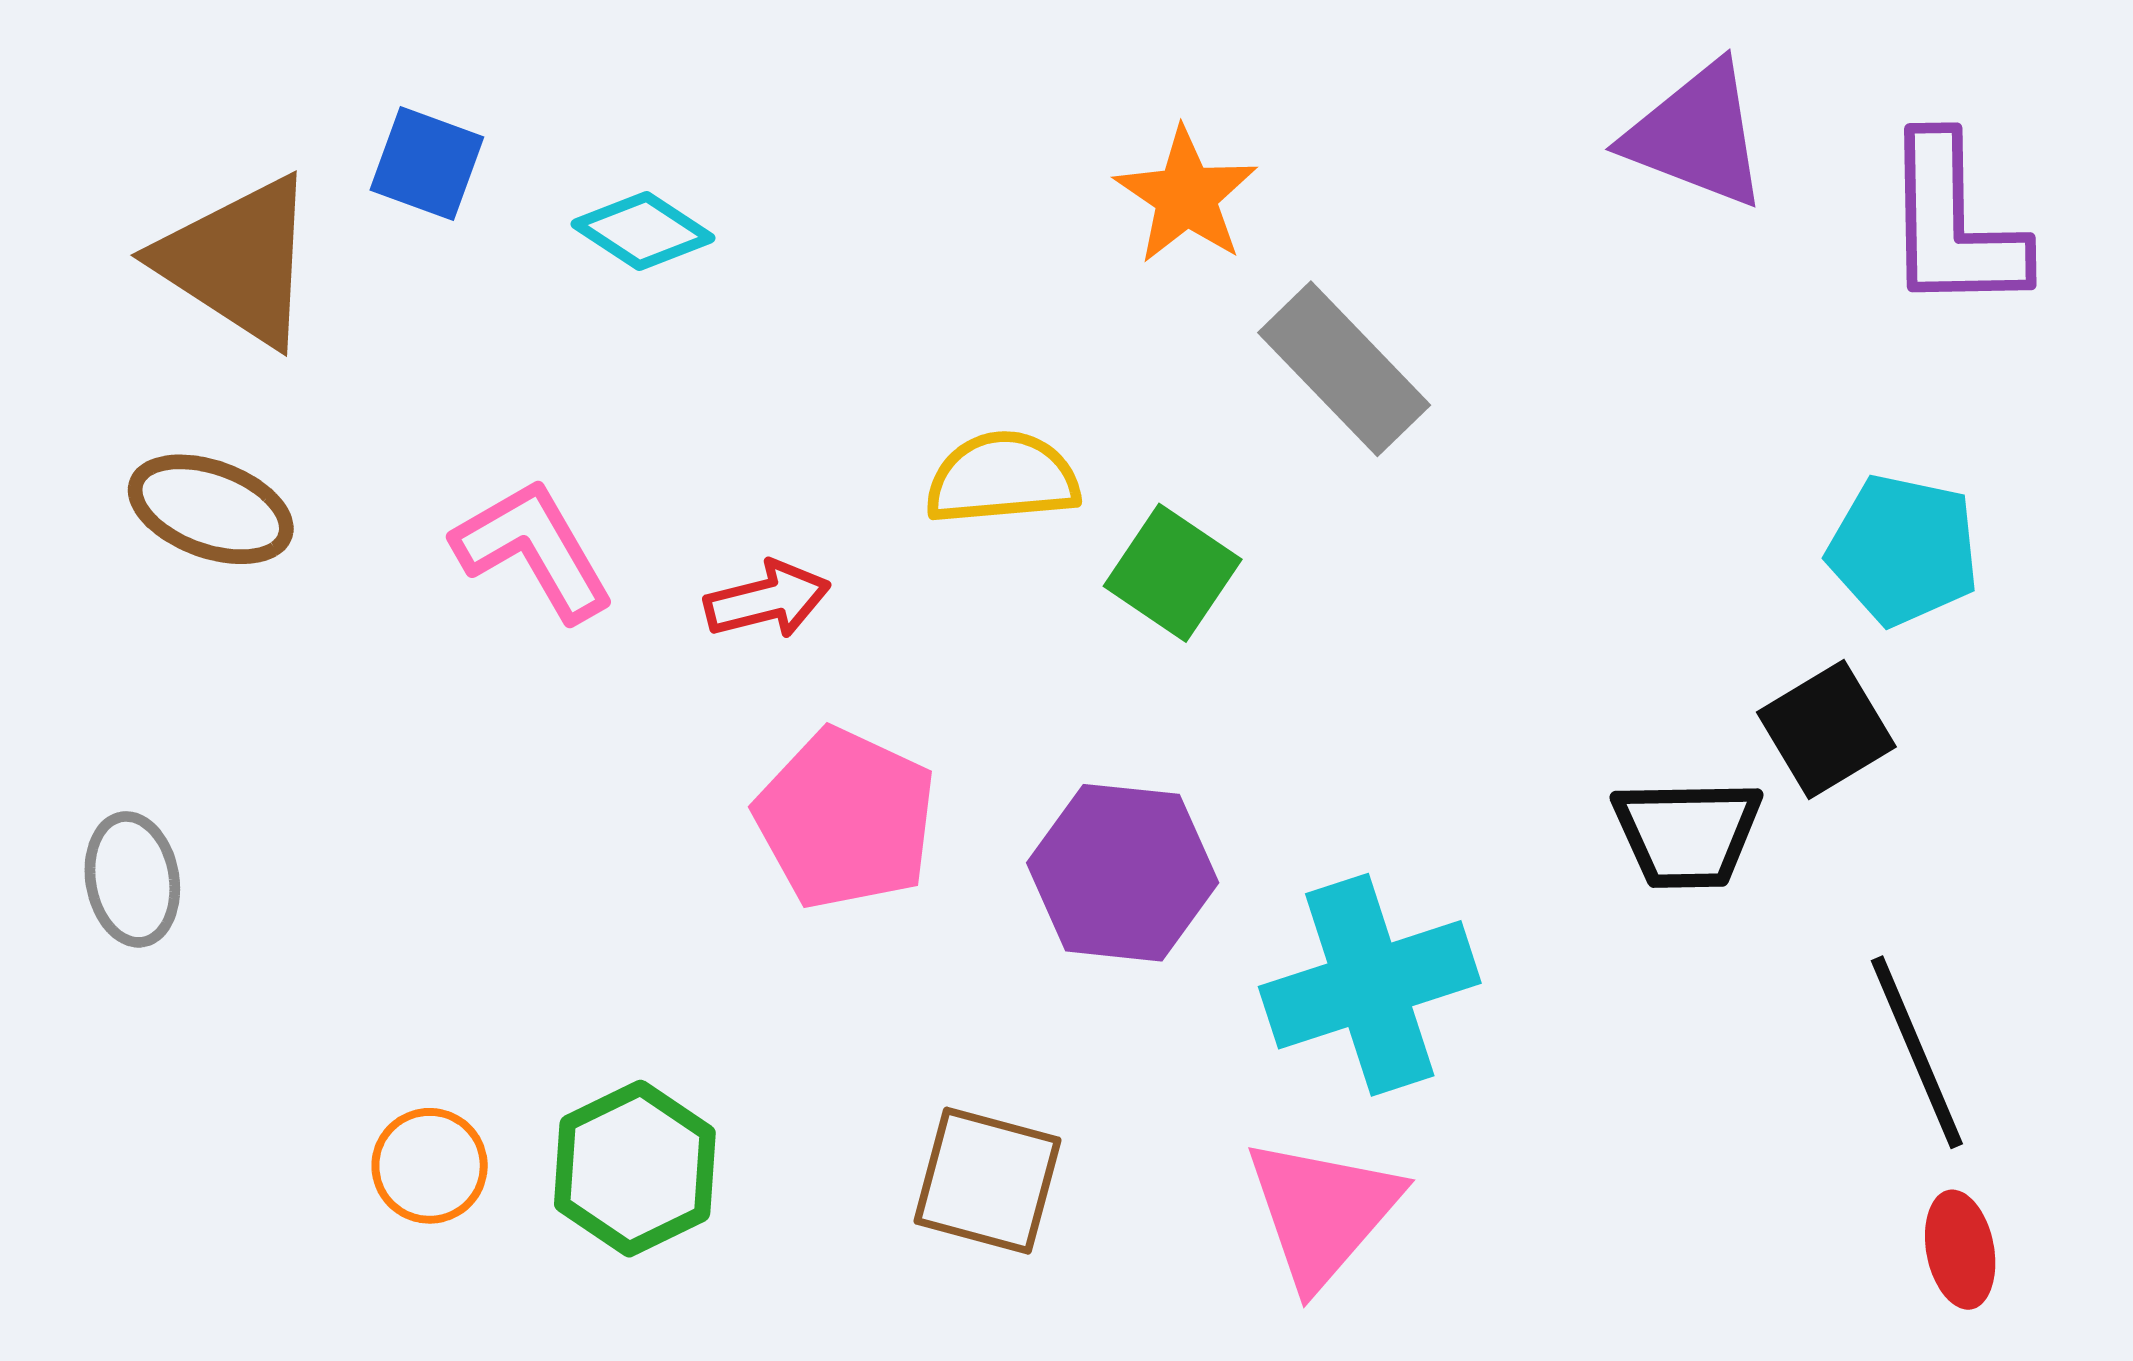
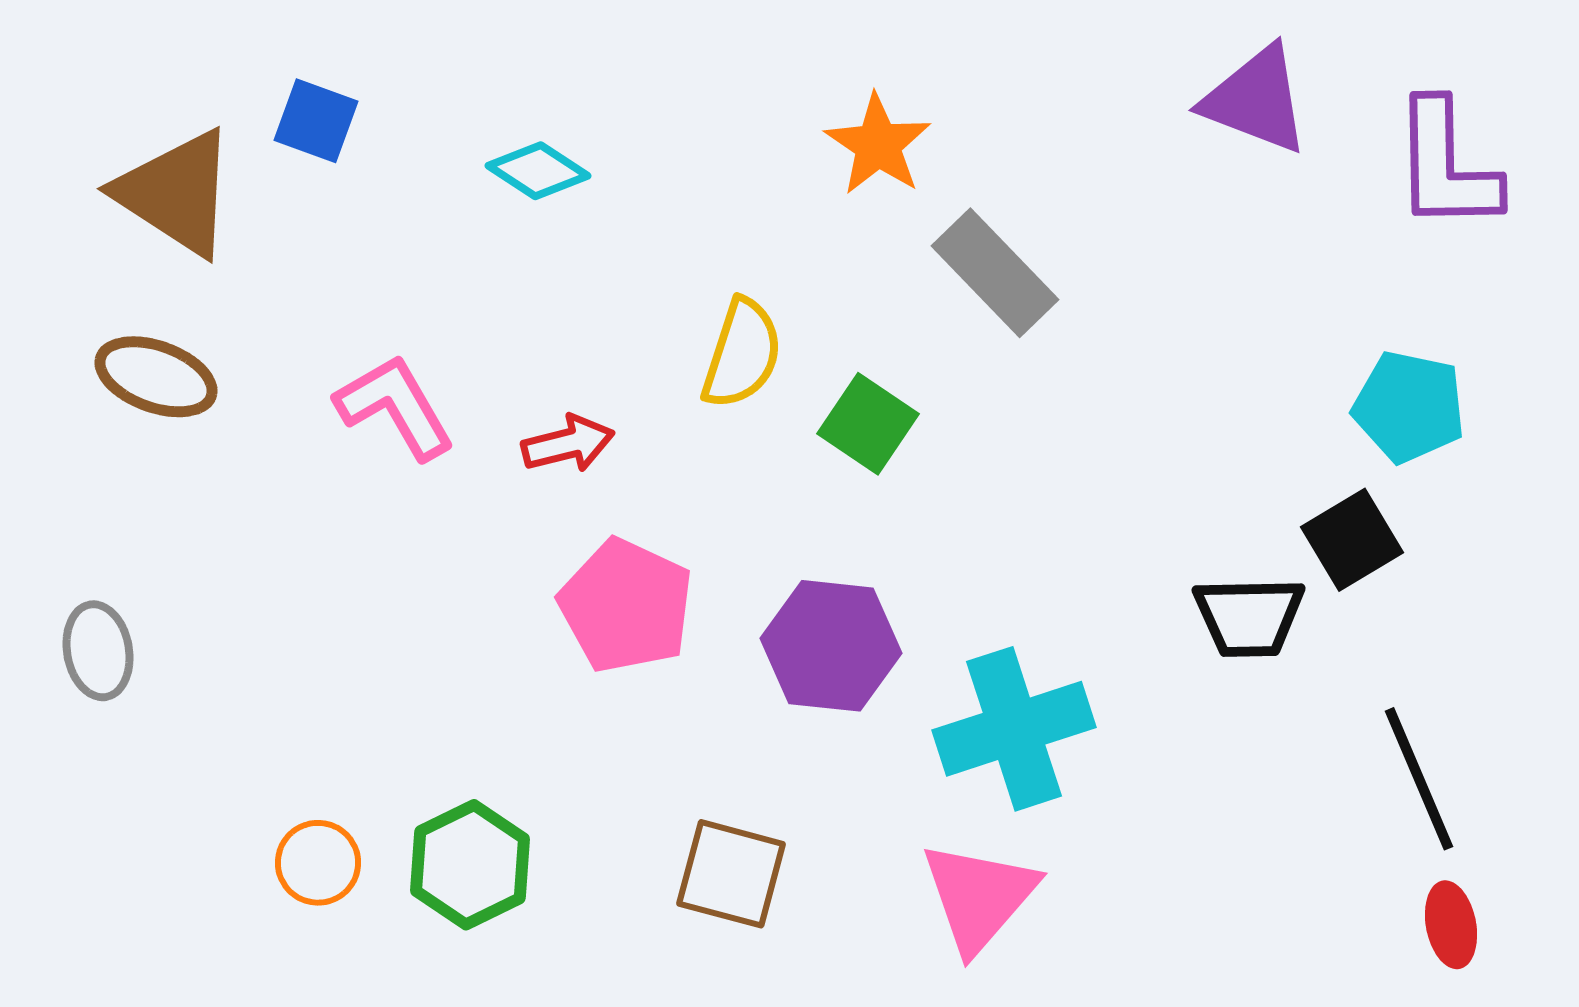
cyan diamond: (643, 231) -> (538, 171), moved
yellow semicircle: (1002, 478) -> (742, 354), turned 113

